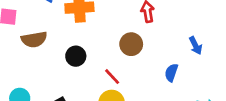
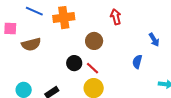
brown circle: (131, 44) -> (94, 41), moved
black circle: (76, 56) -> (74, 63), moved

